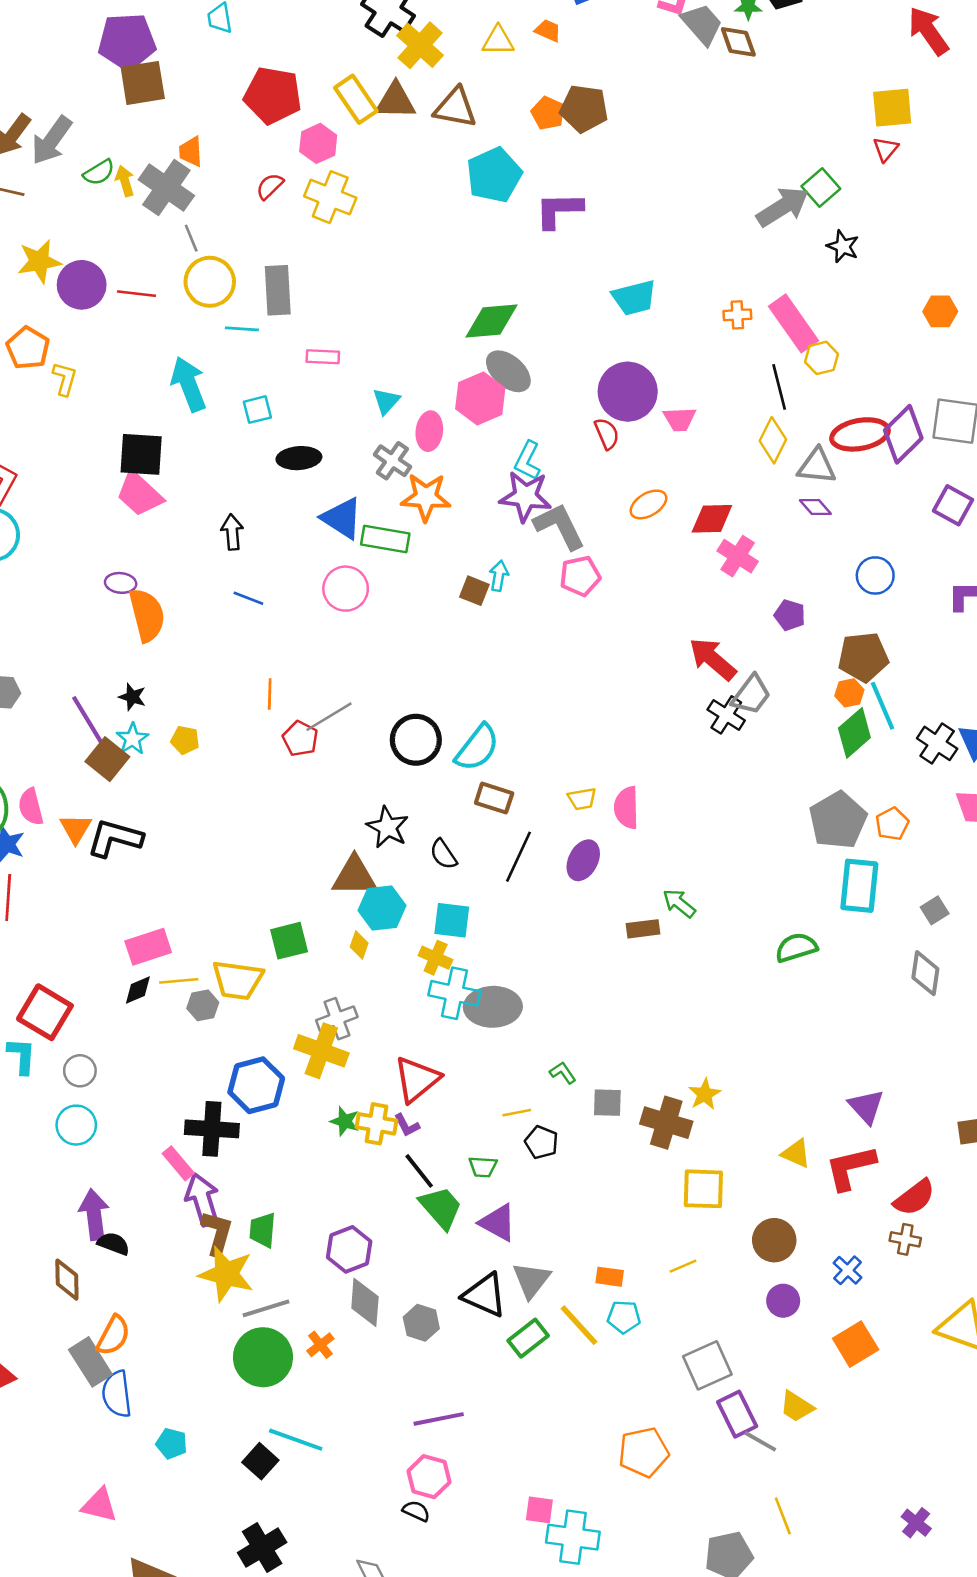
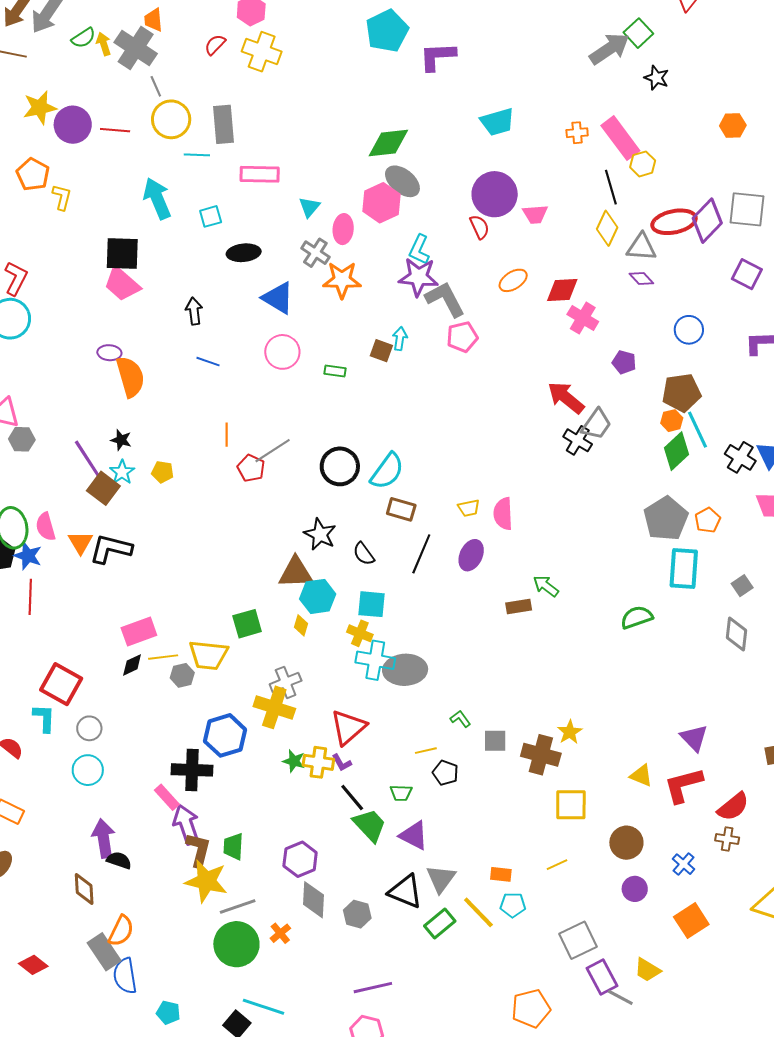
pink rectangle: (323, 357) -> (260, 174), size x1.5
green rectangle: (385, 539) -> (335, 371), moved, size x0.6

